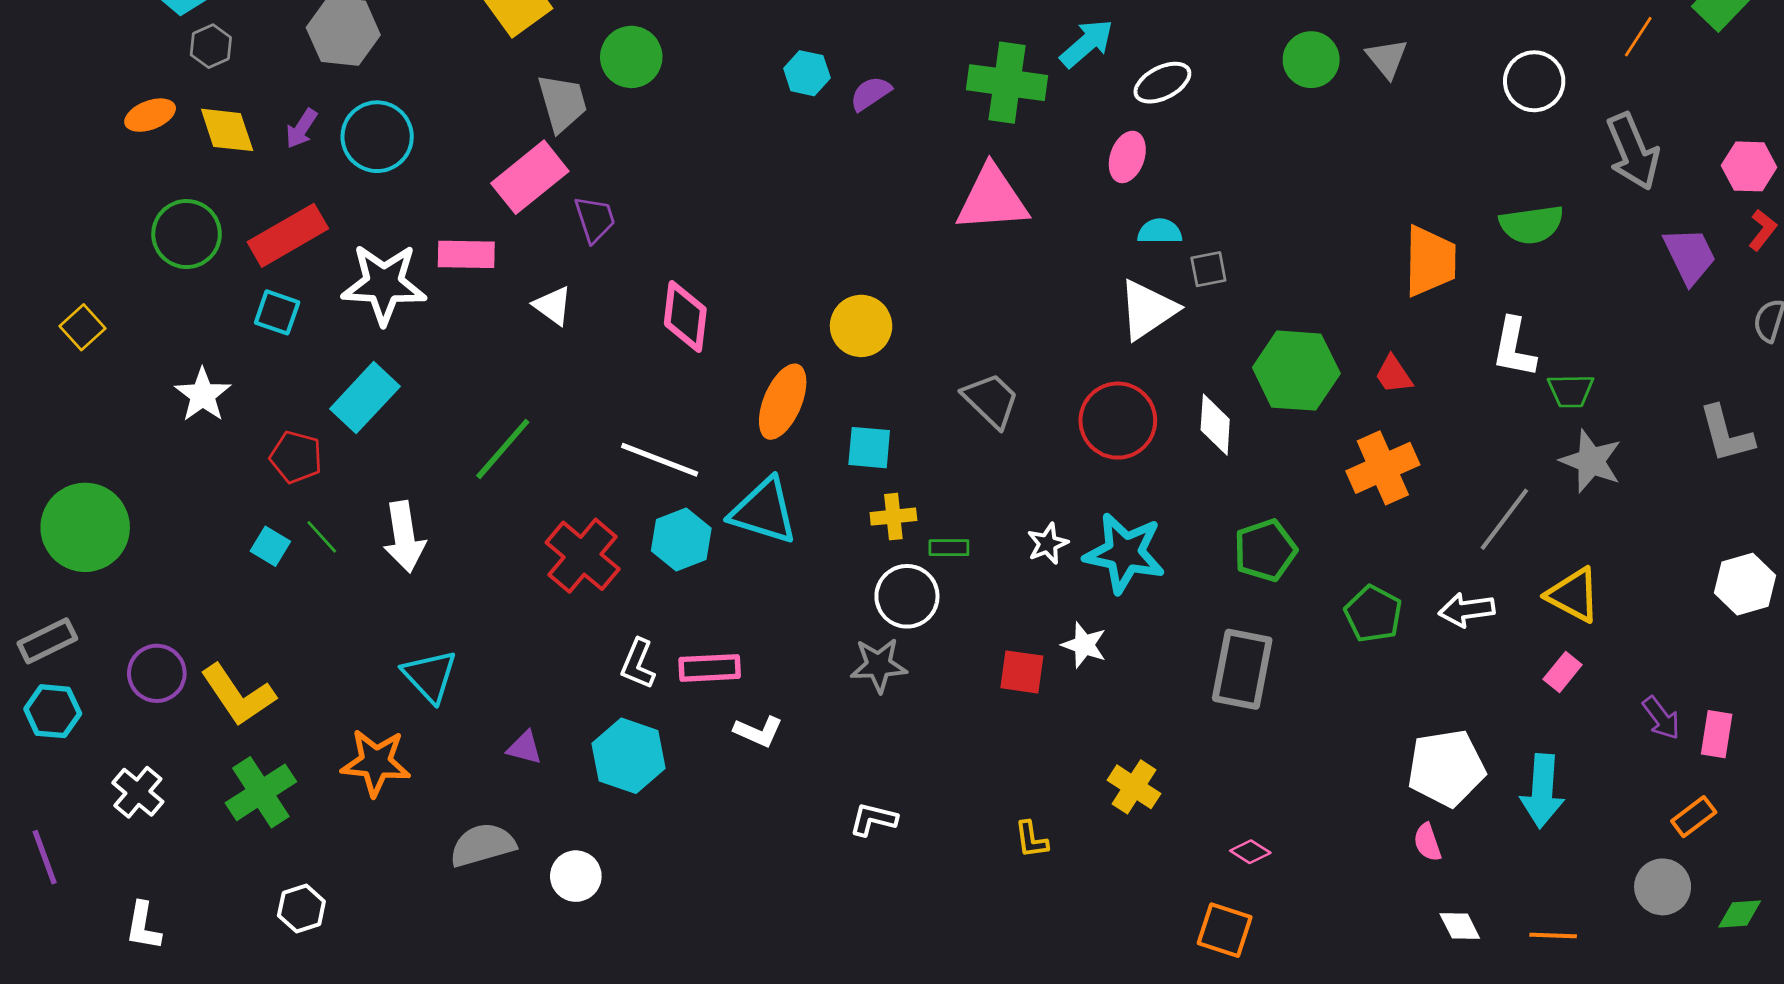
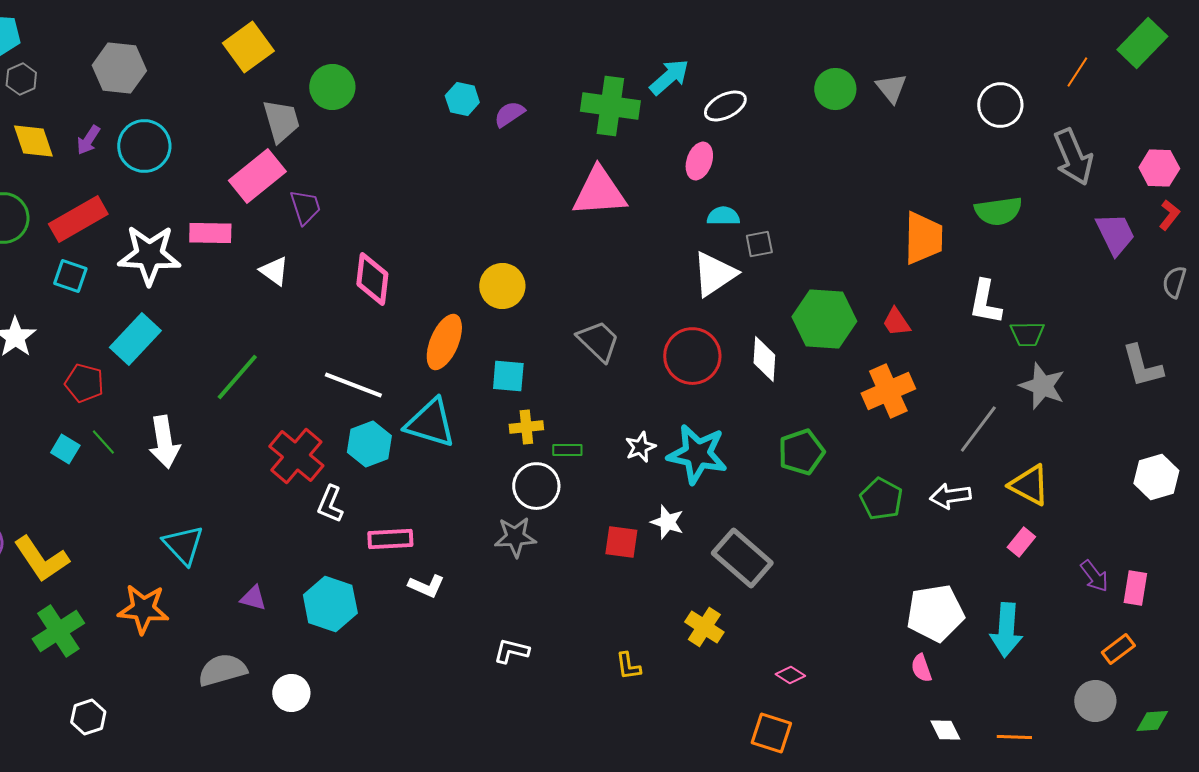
white L-shape: (638, 664) -> (330, 504), moved
gray rectangle: (1242, 669) -> (742, 558), moved, turned -60

